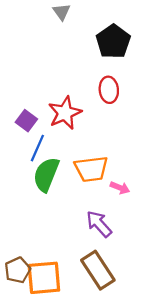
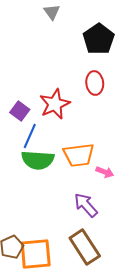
green semicircle: (46, 174) -> (38, 160), turned -108

